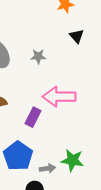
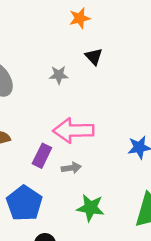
gray star: (38, 56) -> (59, 75), moved
gray arrow: (47, 168) -> (71, 168), moved

